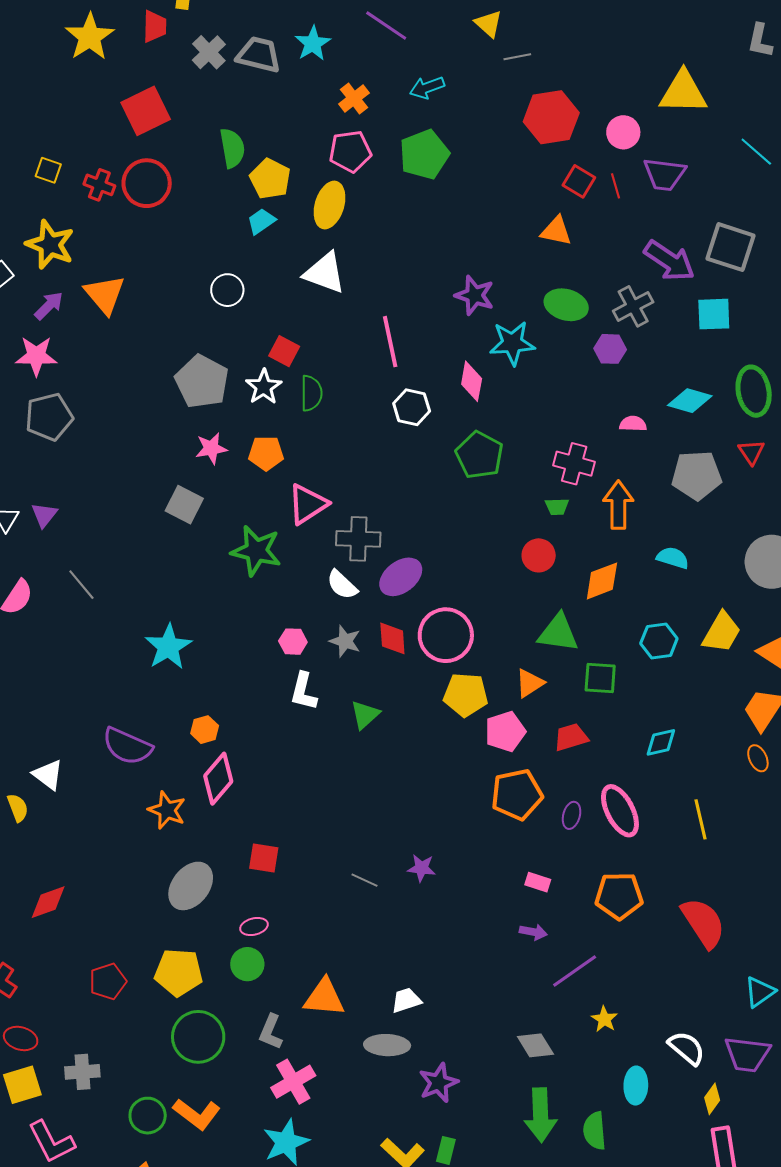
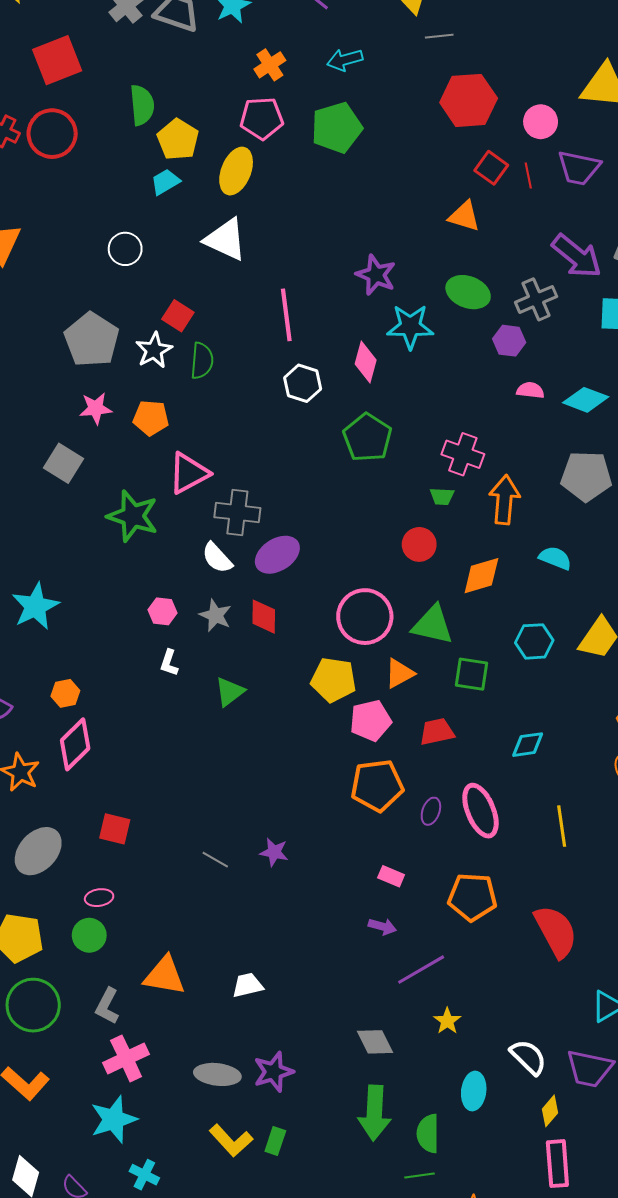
pink semicircle: (633, 424) -> (530, 390), moved
pink circle: (446, 635) -> (365, 617), moved
white L-shape: (304, 691) -> (169, 663), size x0.7
gray ellipse: (387, 1045) -> (217, 1074), moved

